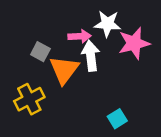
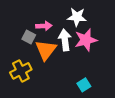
pink arrow: (80, 36) -> (44, 26), moved
pink star: (134, 43) -> (86, 40), moved

